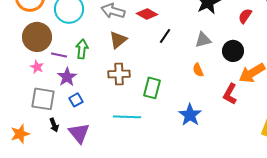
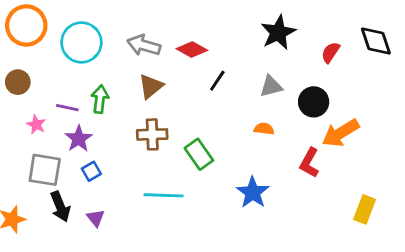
brown circle: (37, 37) -> (18, 82), moved, size x0.6
orange semicircle: (198, 70) -> (264, 129), turned 120
green rectangle: (152, 88) -> (199, 154), turned -50
black arrow: (54, 125) -> (60, 207), size x1.5
purple triangle: (79, 133) -> (96, 218), size x0.6

